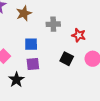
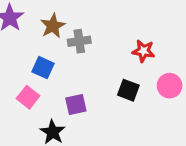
gray cross: (53, 24) -> (79, 41), moved
blue square: (31, 44) -> (43, 68), moved, turned 32

